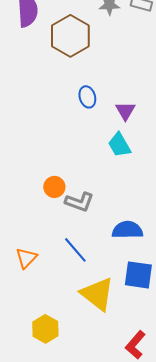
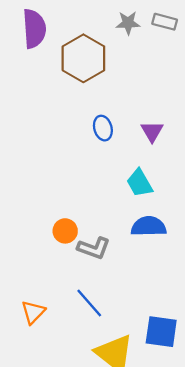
purple triangle: (125, 111) -> (152, 131), moved
blue semicircle: (127, 230) -> (149, 226), moved

